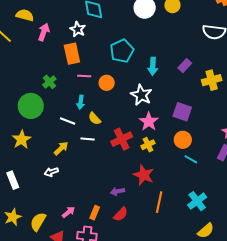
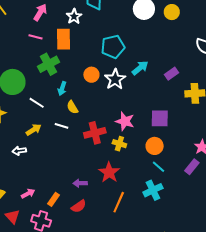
cyan arrow: (153, 66) -> (140, 68), turned -144
pink line: (84, 76) -> (35, 37), moved
green cross: (49, 82) -> (49, 64), moved, size x1.5
white star: (141, 95) -> (115, 79), moved
purple square: (182, 112) -> (160, 118), turned -30
white line: (68, 121) -> (37, 103), moved
pink star: (149, 122) -> (125, 121), turned -30
yellow cross: (148, 145) -> (119, 144), turned 32
cyan cross: (197, 201) -> (153, 190), moved

